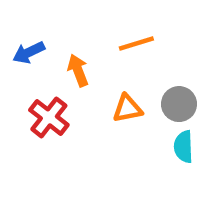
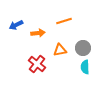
orange arrow: (78, 70) -> (38, 33), turned 104
red cross: (49, 117) -> (37, 64), moved

